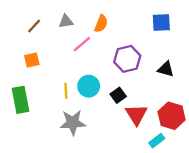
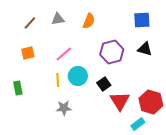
pink line: (82, 44) -> (64, 54), moved
black triangle: (166, 69) -> (145, 49), moved
green rectangle: (20, 100) -> (18, 88), size x0.6
gray star: (73, 123) -> (64, 108), size x0.7

